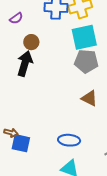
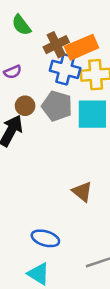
gray pentagon: (86, 61) -> (57, 106), moved

